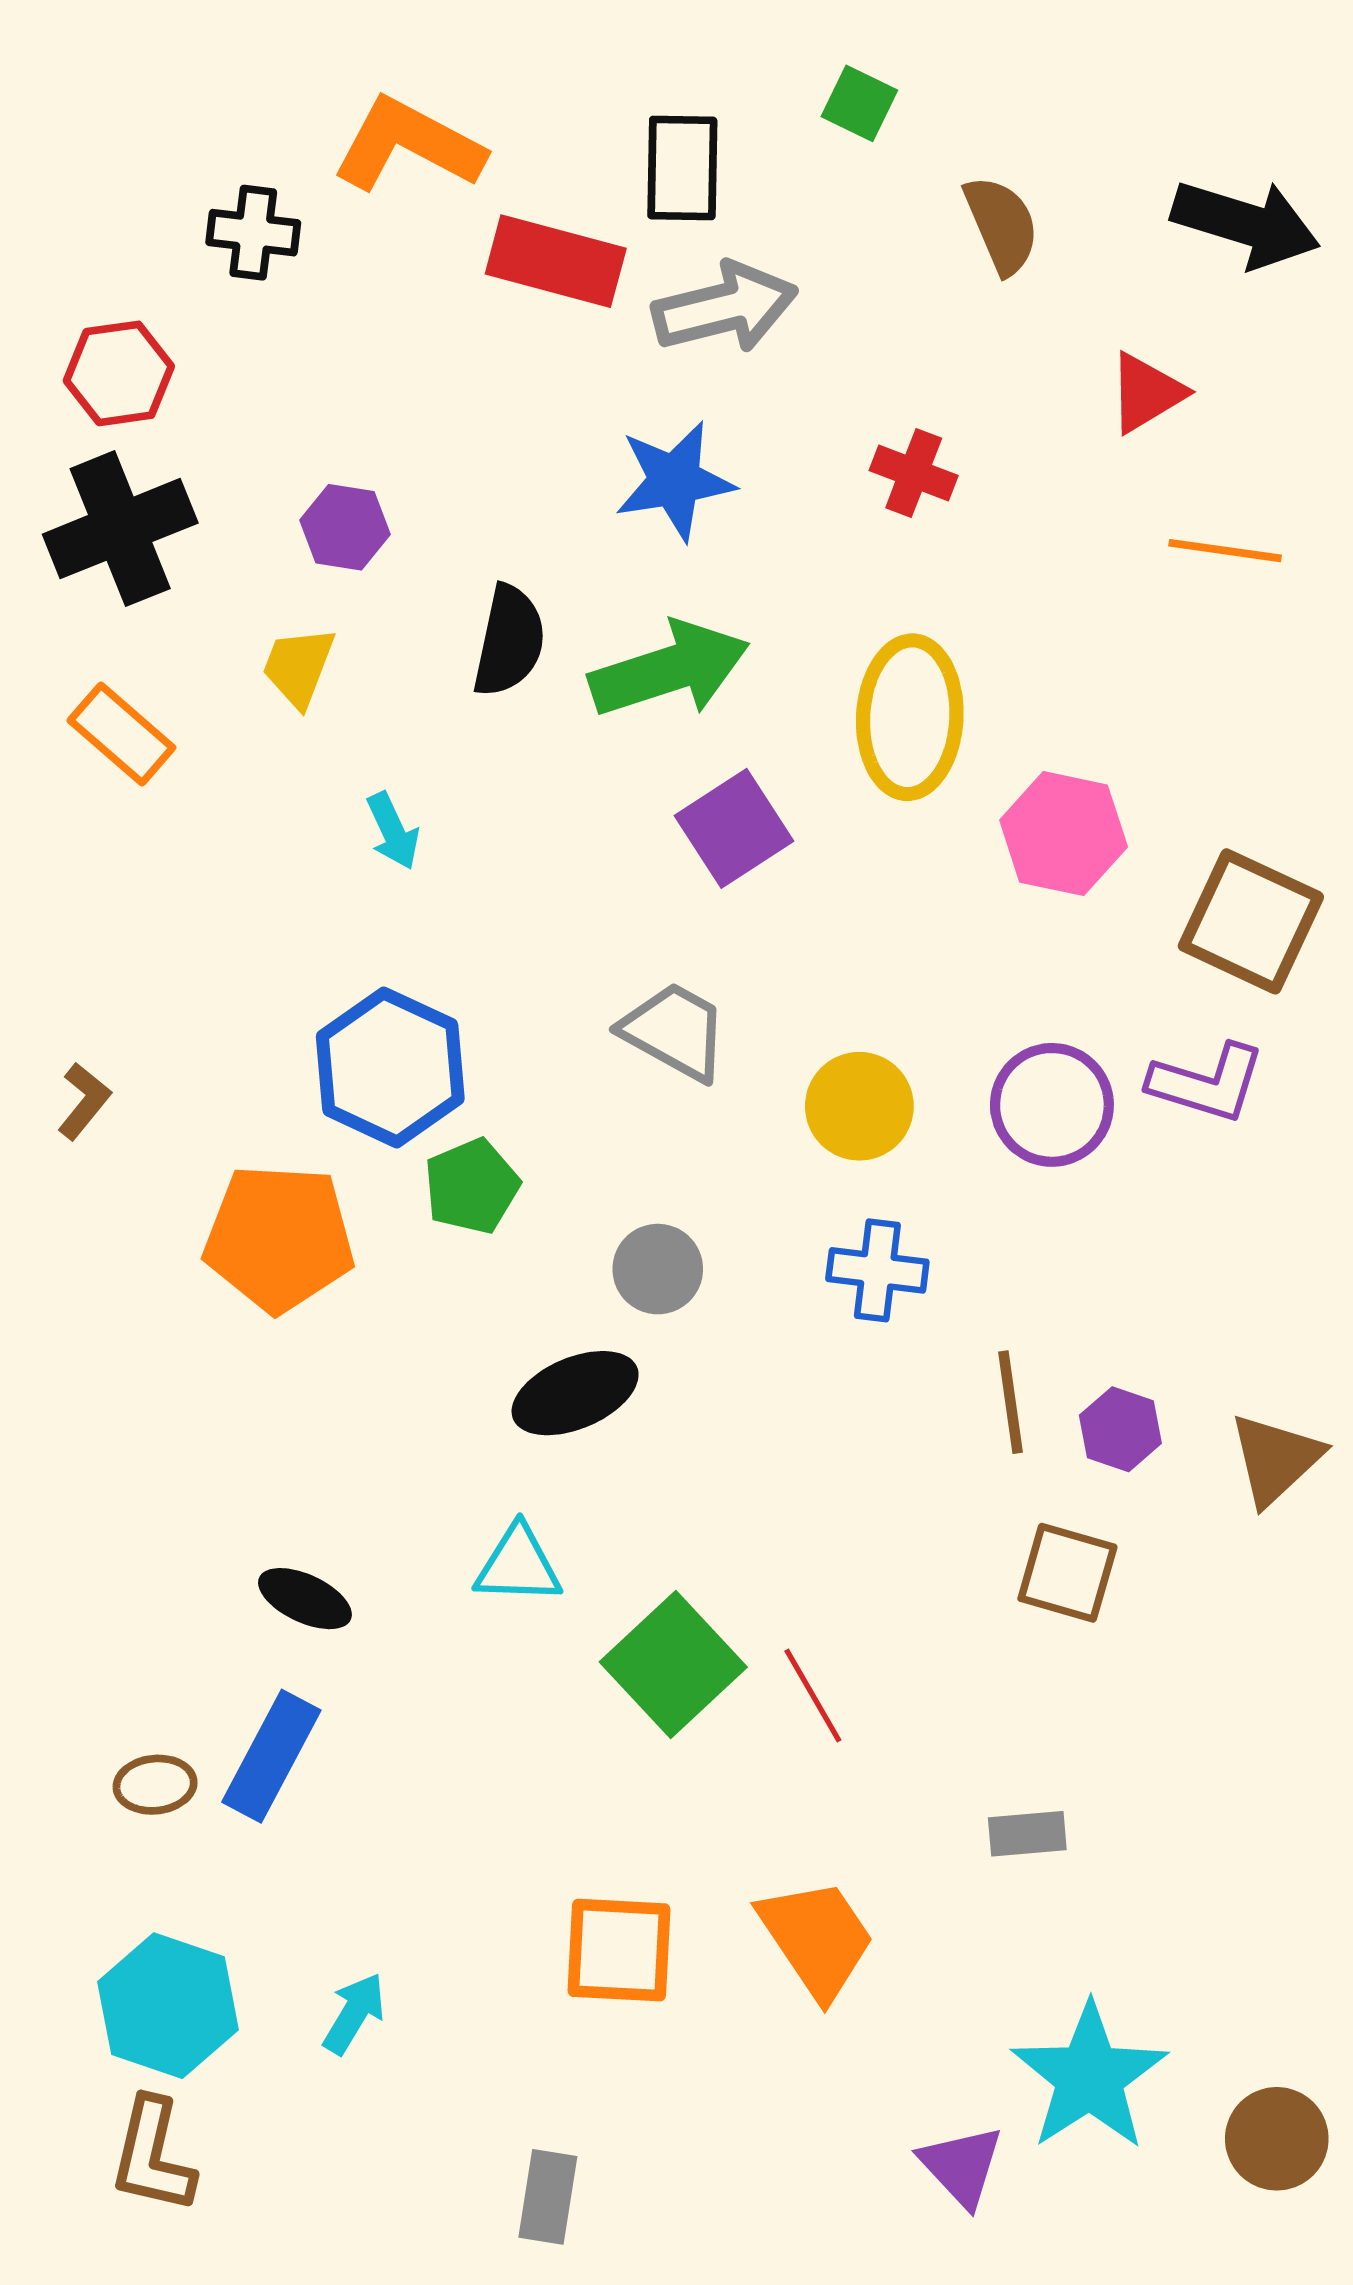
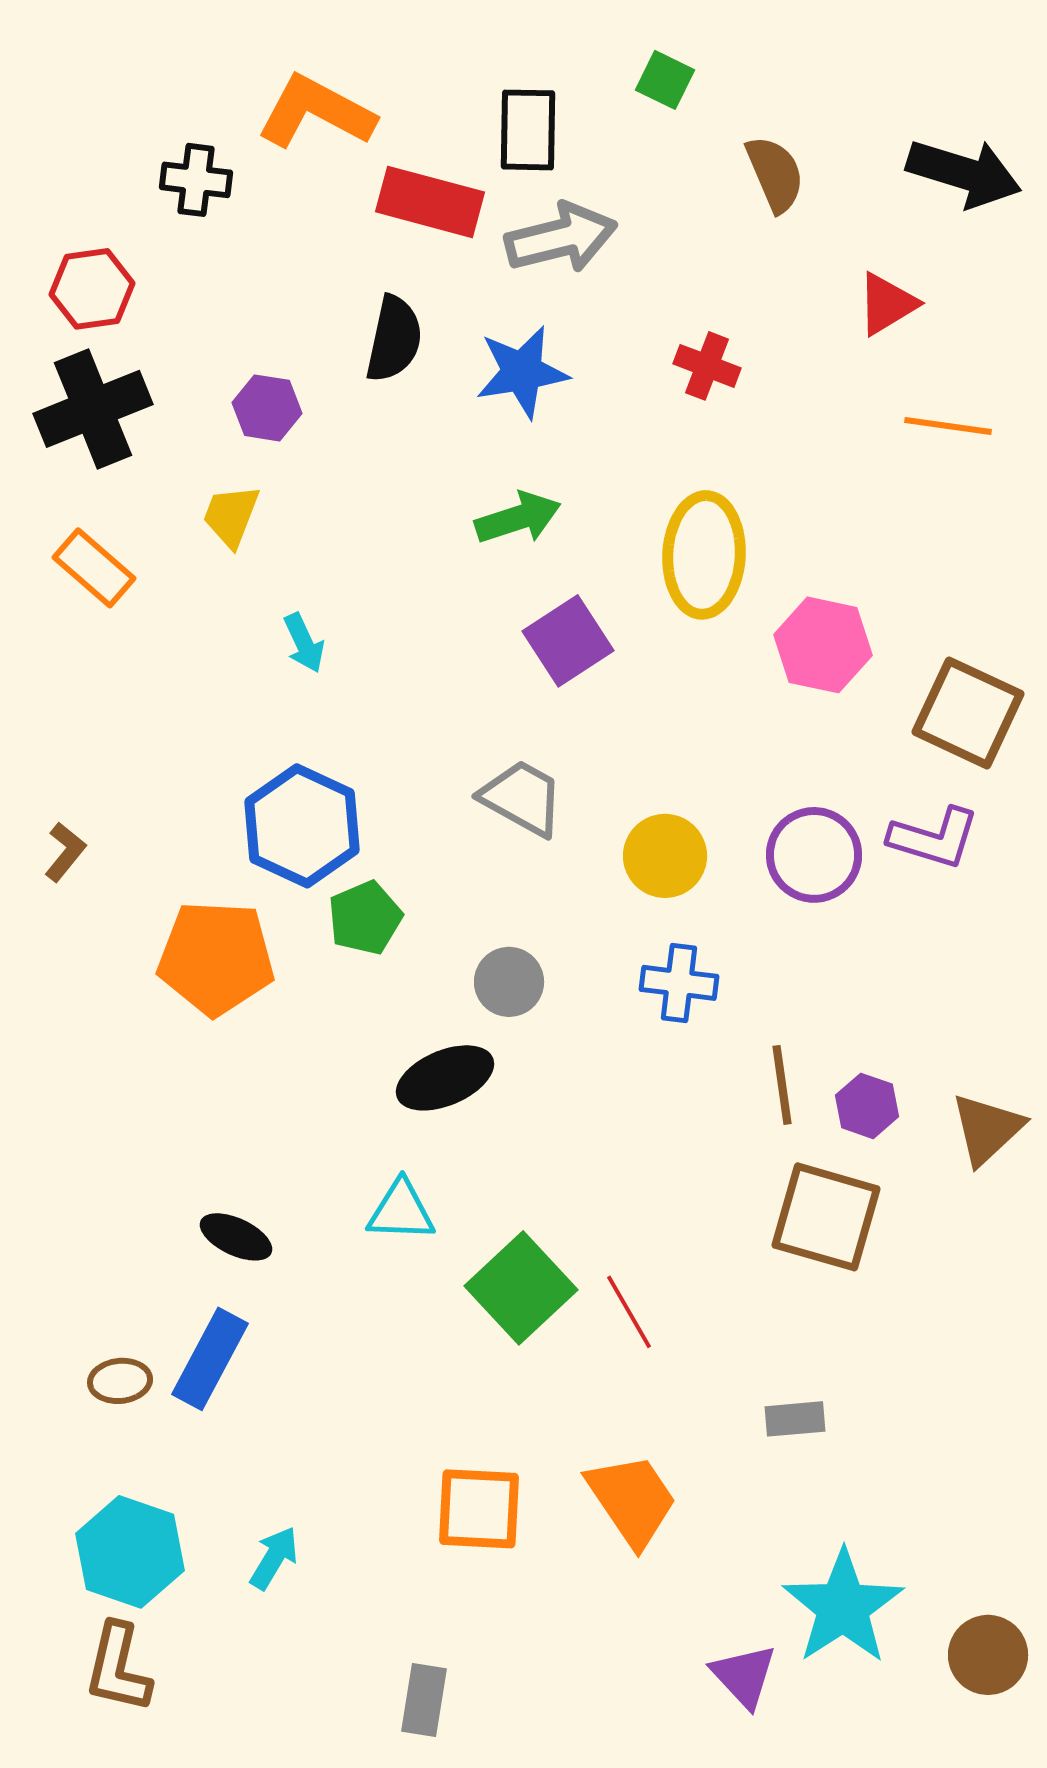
black semicircle: (509, 641) -> (394, 339), moved
green arrow: (669, 669) -> (518, 518), size x0.7
brown square: (1067, 1573) -> (826, 1217), size x1.4

